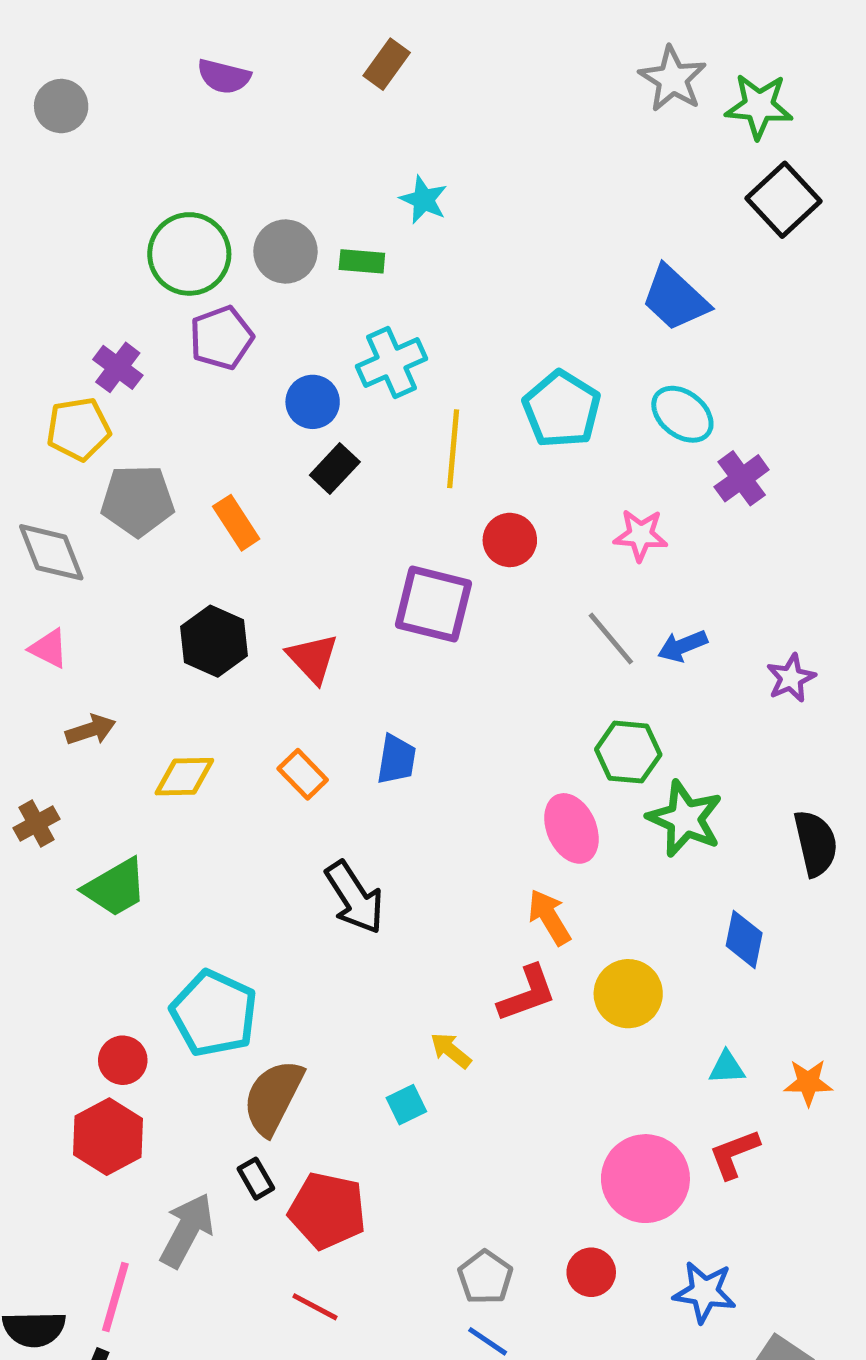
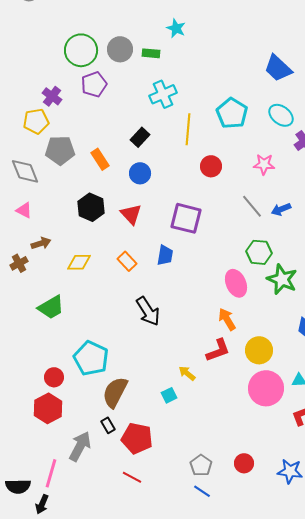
blue circle: (313, 402) -> (140, 173), moved
purple square: (433, 604) -> (186, 218), moved
brown cross: (36, 824) -> (19, 263), moved
pink circle: (645, 1179) -> (266, 388), moved

